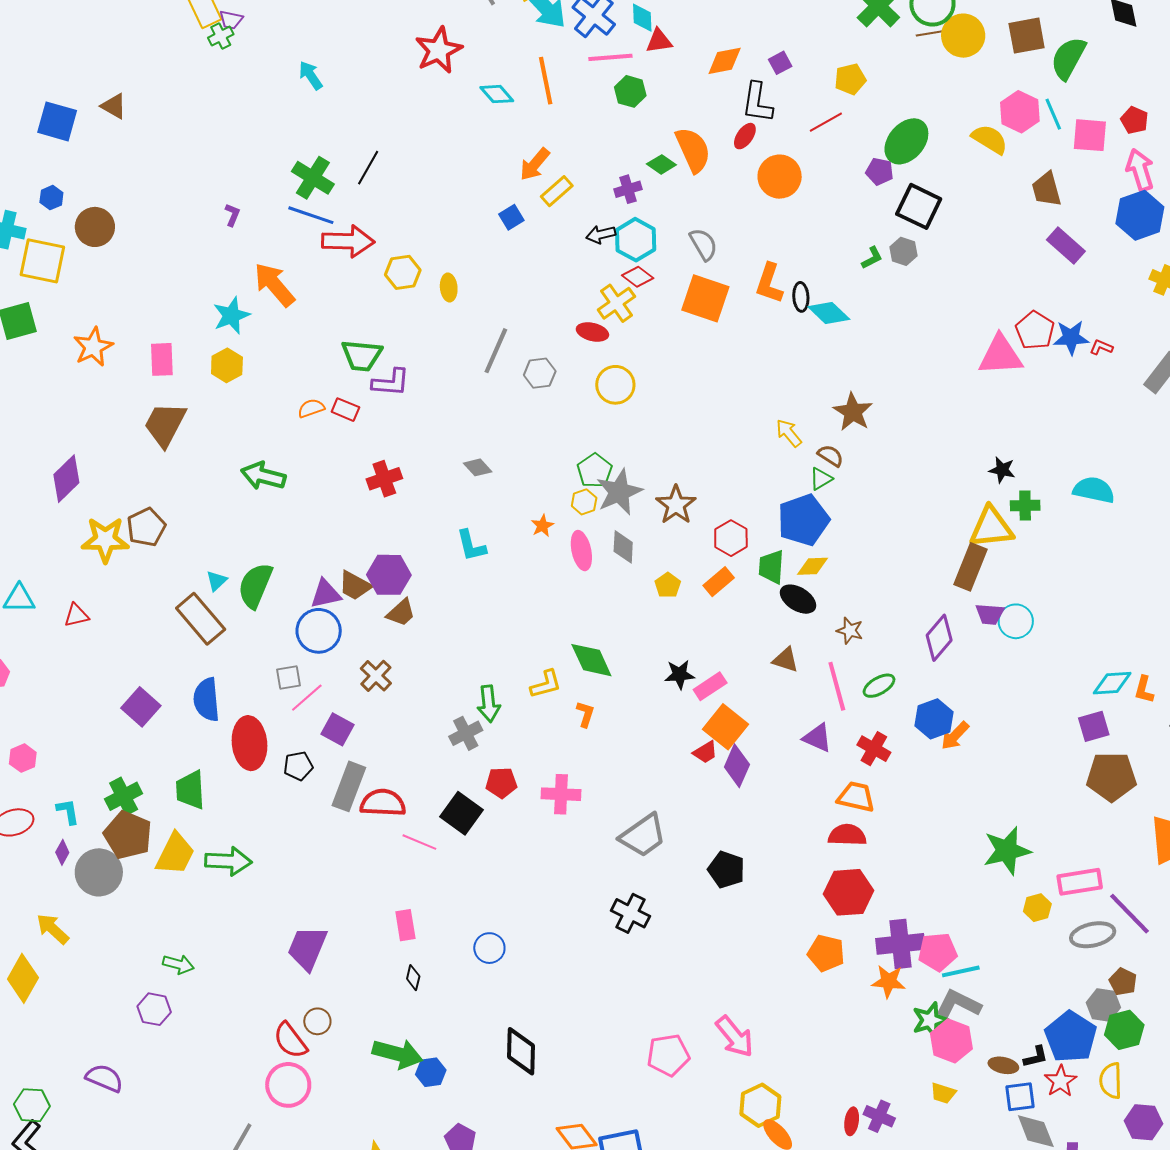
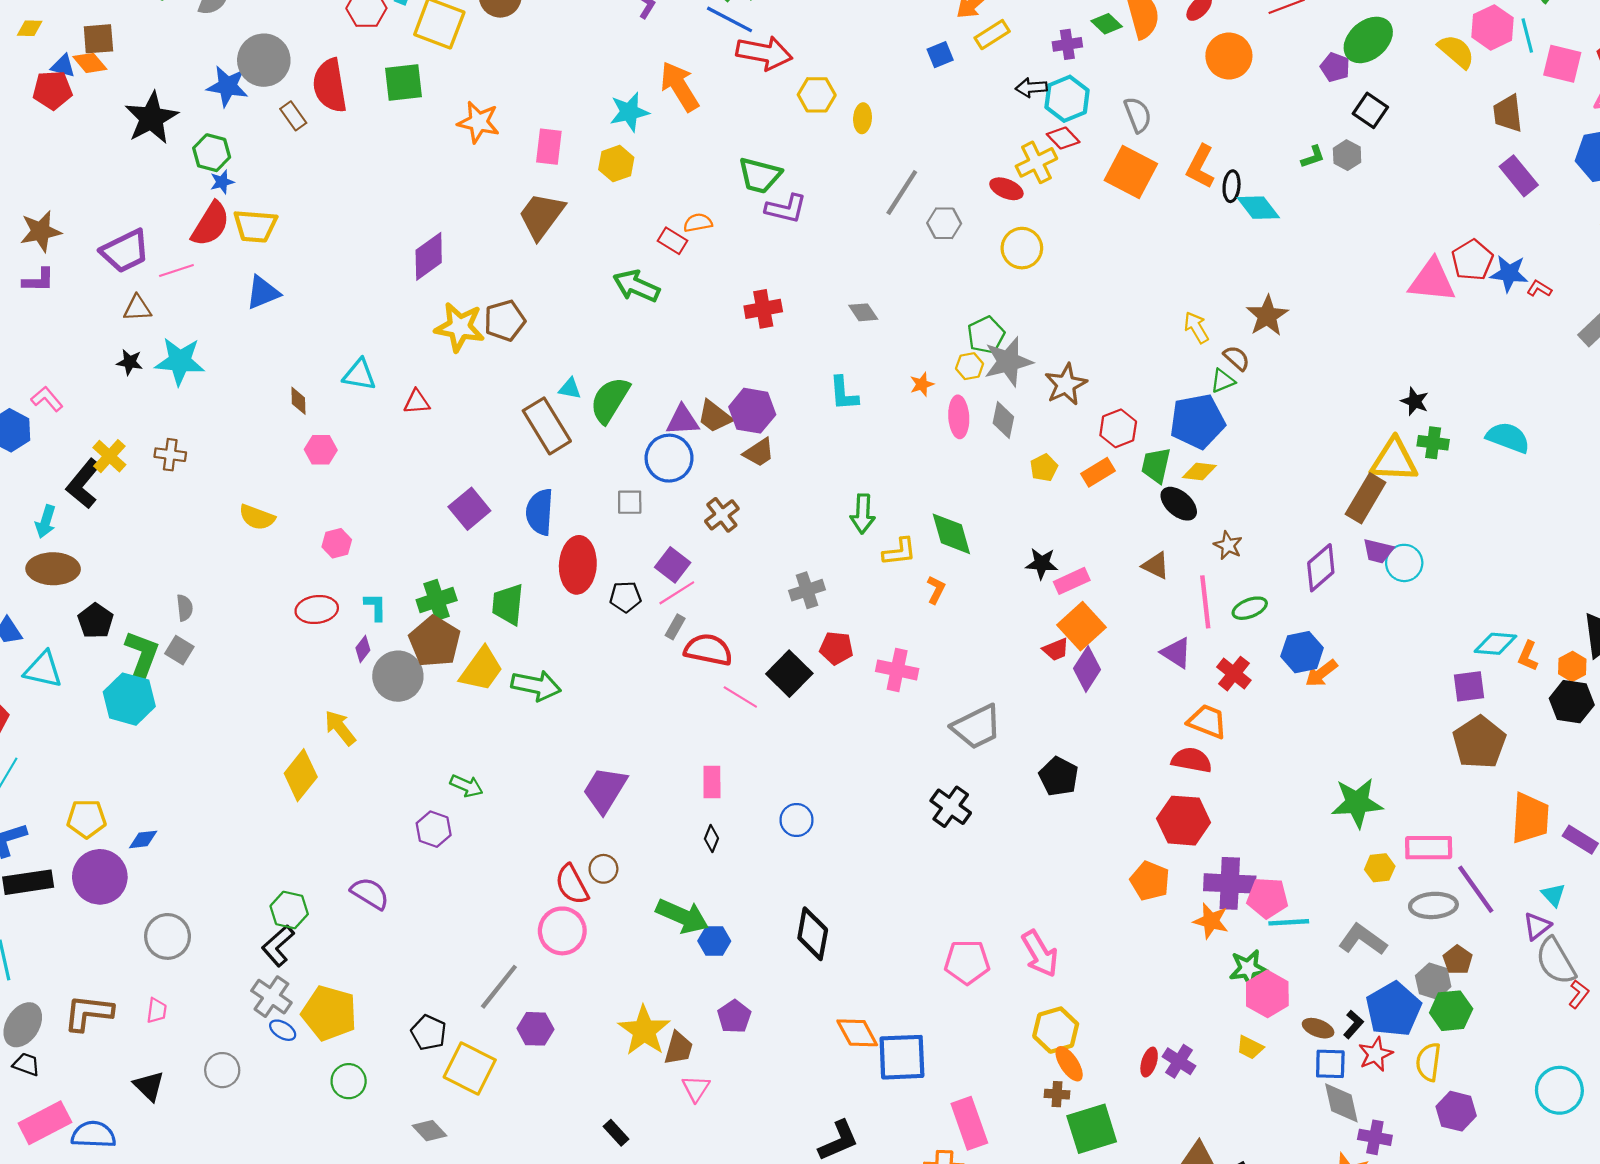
black square: (919, 206) -> (1370, 110), size x0.7
orange star: (93, 347) -> (479, 122), turned 30
red rectangle: (345, 410) -> (672, 241), moved
cyan triangle: (216, 581) -> (570, 389), turned 45
pink line: (307, 698) -> (677, 593), moved
green arrow: (489, 704) -> (863, 514), moved
brown pentagon: (1111, 777) -> (1479, 742), turned 30
gray rectangle: (349, 786) -> (675, 627), size x0.5
gray L-shape: (958, 1004) -> (1363, 940), moved
black L-shape: (1036, 1057) -> (1353, 1024), turned -44

